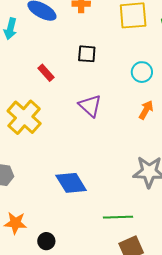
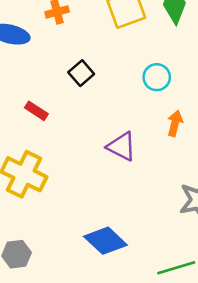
black square: (87, 54) -> (81, 73), turned -30
purple triangle: (90, 106) -> (122, 146), moved

